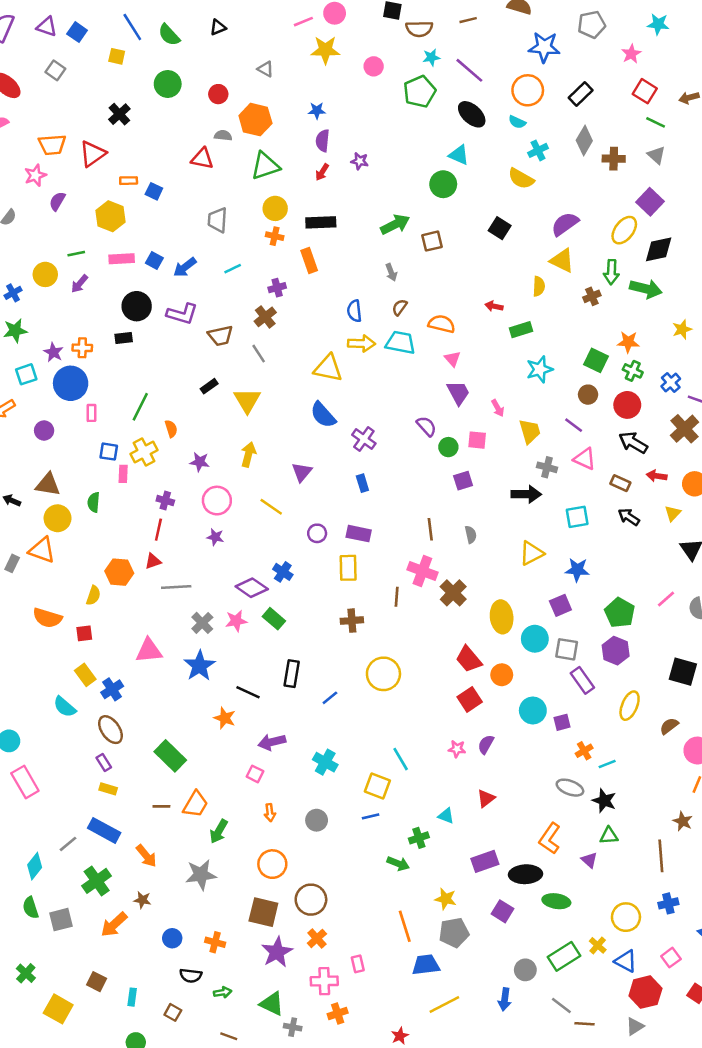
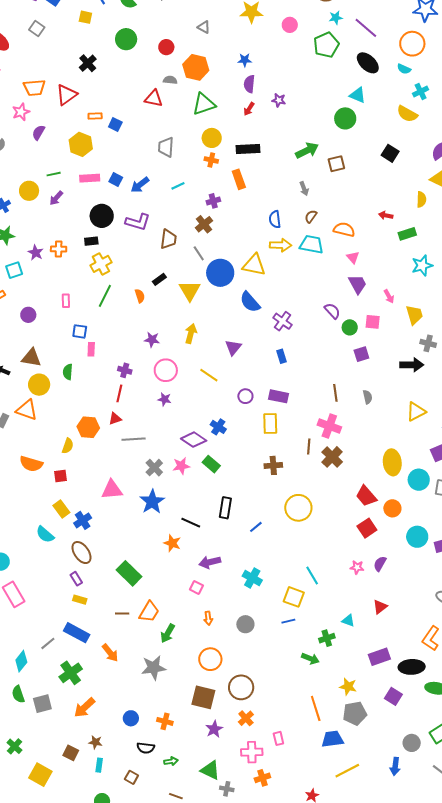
brown trapezoid: (220, 336) -> (168, 239), turned -70
blue circle: (71, 383) -> (220, 273), moved
orange semicircle: (171, 429) -> (140, 296), moved
yellow cross: (144, 452) -> (101, 264), moved
brown cross: (453, 593) -> (332, 457), moved
brown star: (142, 900) -> (95, 742), moved
purple star: (277, 952) -> (214, 729), size x0.7

